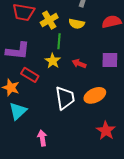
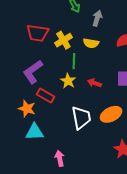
purple L-shape: (18, 51) -> (33, 72), turned 140
cyan triangle: (18, 111) -> (35, 132), turned 42

